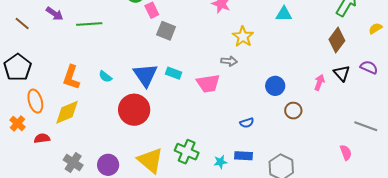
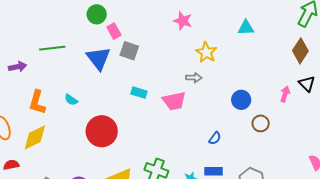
purple arrow: (55, 14) -> (18, 67), moved, turned -42
blue triangle: (145, 75) -> (98, 58), moved
blue semicircle: (247, 123) -> (215, 138), turned -32

